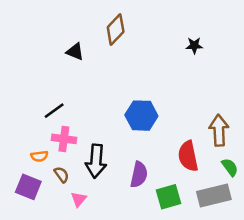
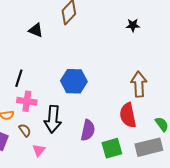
black line: (54, 111) -> (19, 78), turned -36
blue hexagon: (141, 116) -> (74, 81), moved
brown arrow: (219, 130) -> (139, 84), moved

